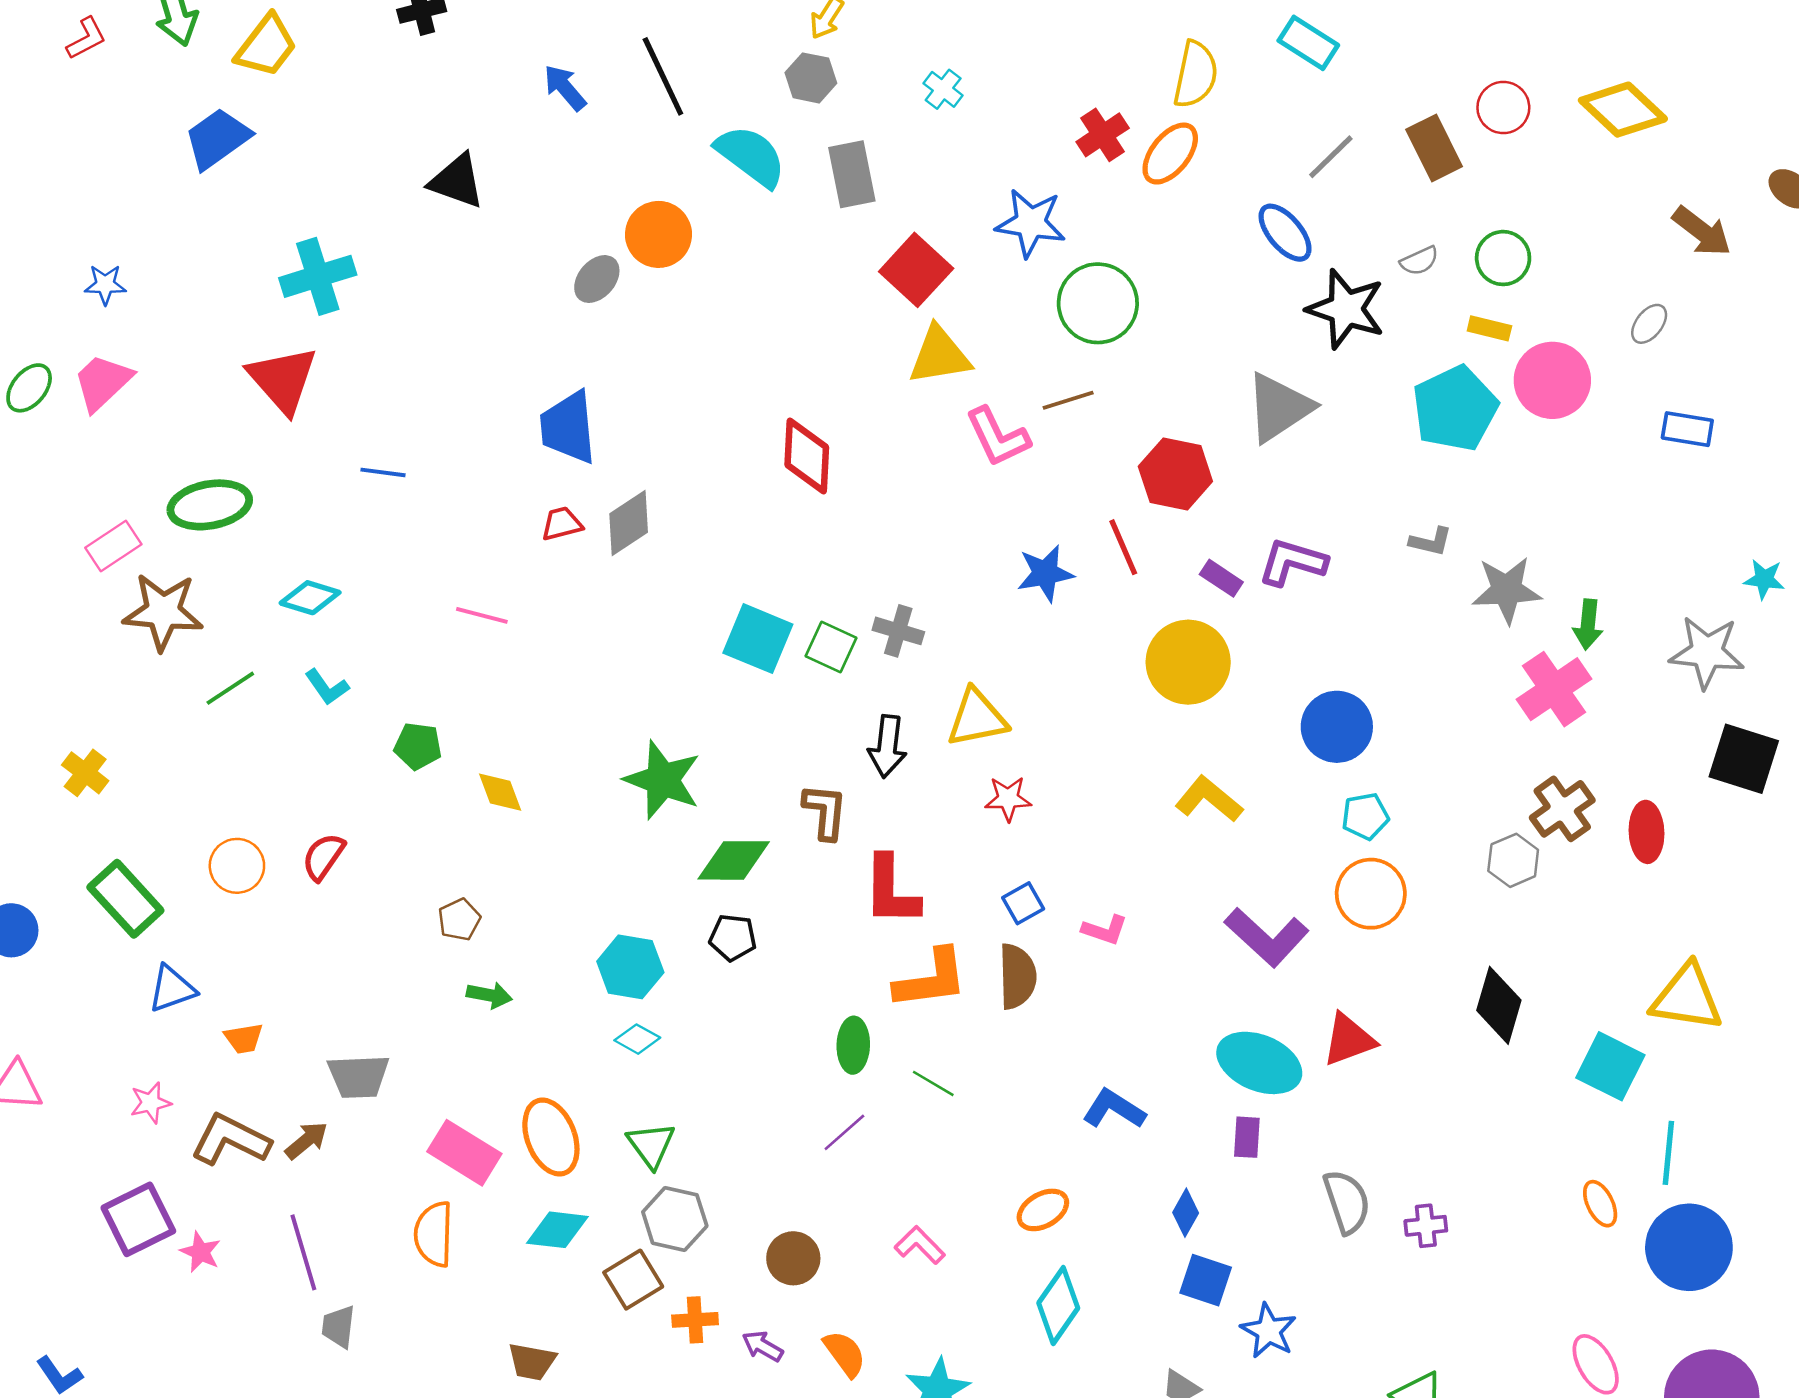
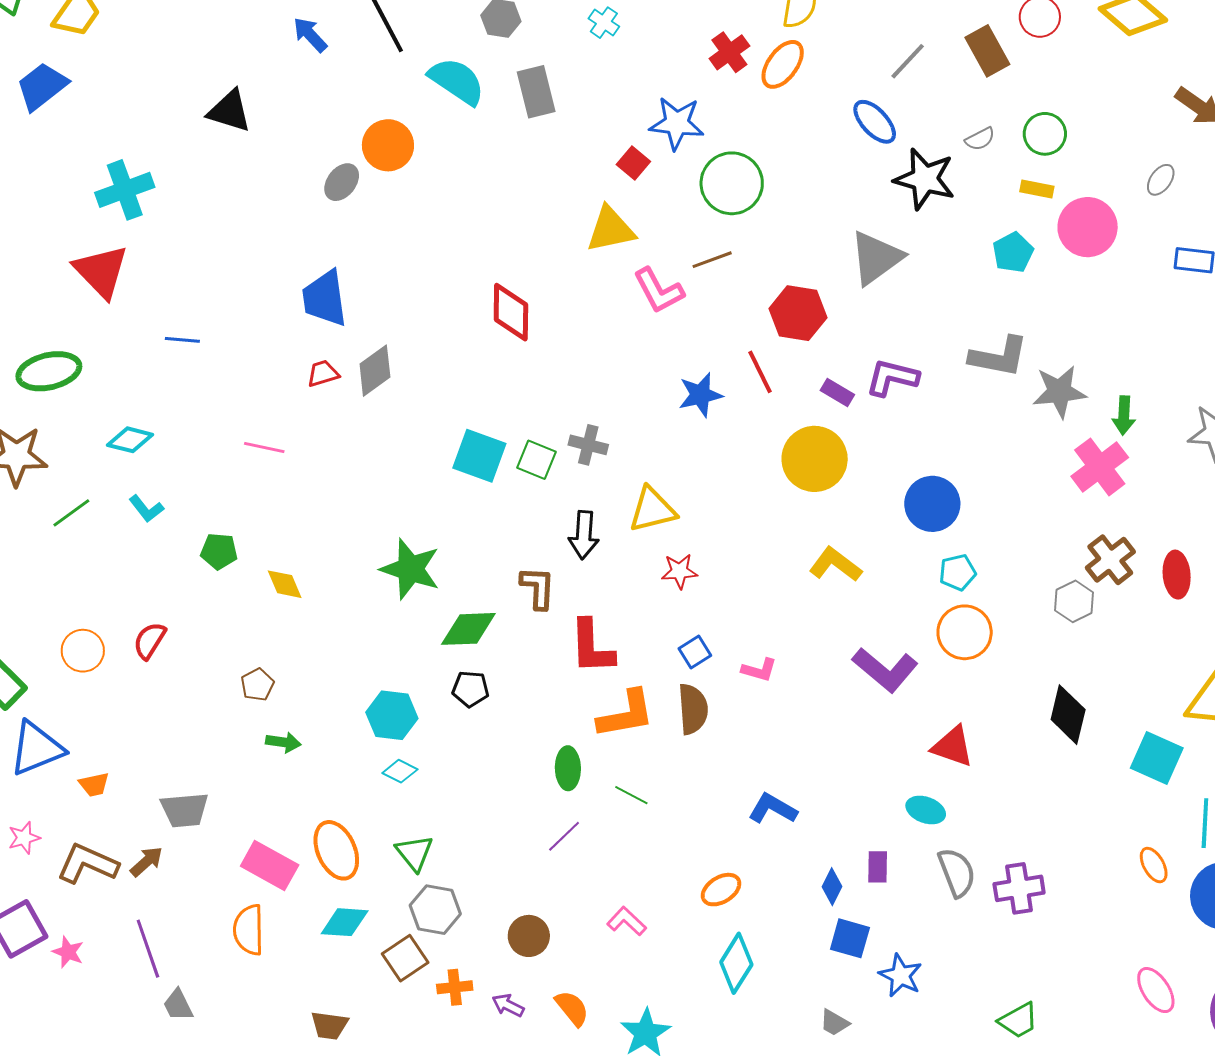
red square: (916, 270) -> (633, 163), moved, size x0.6
cyan pentagon: (1455, 408) -> (1013, 252), size x0.6
gray L-shape: (1431, 542) -> (999, 357), size x1.8
blue triangle: (172, 989) -> (36, 749), size x1.5
red triangle: (1349, 1040) -> (953, 747), turned 42
cyan ellipse: (1259, 1063) -> (926, 810), moved, size x0.6
purple rectangle: (1247, 1137) -> (878, 867), moved
purple cross: (1426, 1226) -> (1019, 888), size x1.5
gray trapezoid: (339, 1327) -> (178, 1005), turned -30

